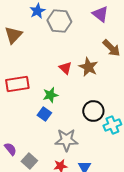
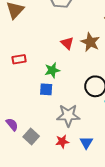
red rectangle: (17, 84) -> (19, 59), size x0.6
blue square: (44, 114) -> (46, 89), turned -32

